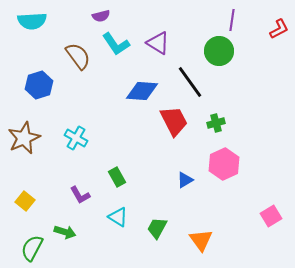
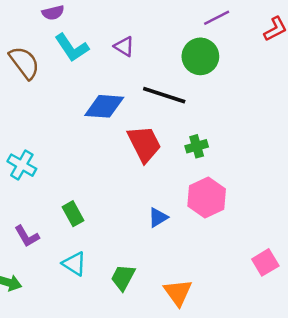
purple line: (232, 20) -> (217, 18), turned 55
purple triangle: (158, 43) -> (124, 46), size x0.7
black line: (190, 82) -> (164, 95), turned -36

